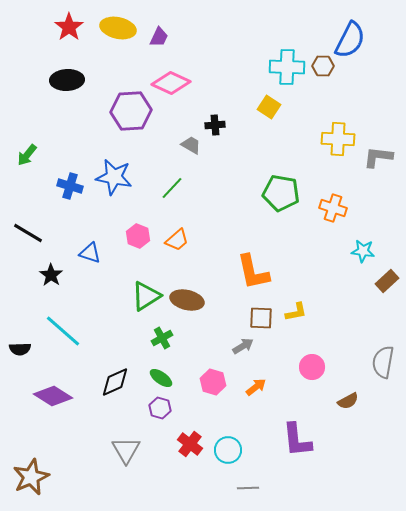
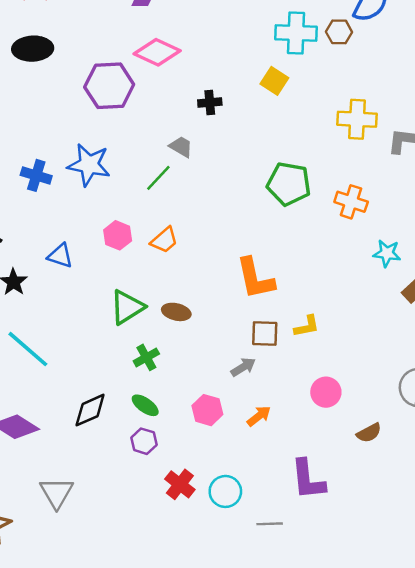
gray trapezoid: (191, 145) -> (181, 147), moved
brown ellipse: (187, 300) -> (176, 312), size x0.7
gray triangle: (126, 450) -> (57, 493), moved
gray line: (248, 488) -> (270, 524), moved

